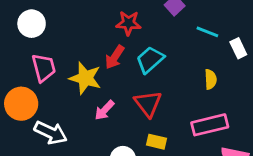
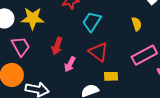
red arrow: (115, 57) -> (57, 46), moved
yellow star: (85, 78) -> (33, 18), moved

